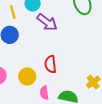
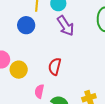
yellow circle: (27, 76) -> (19, 70), moved

